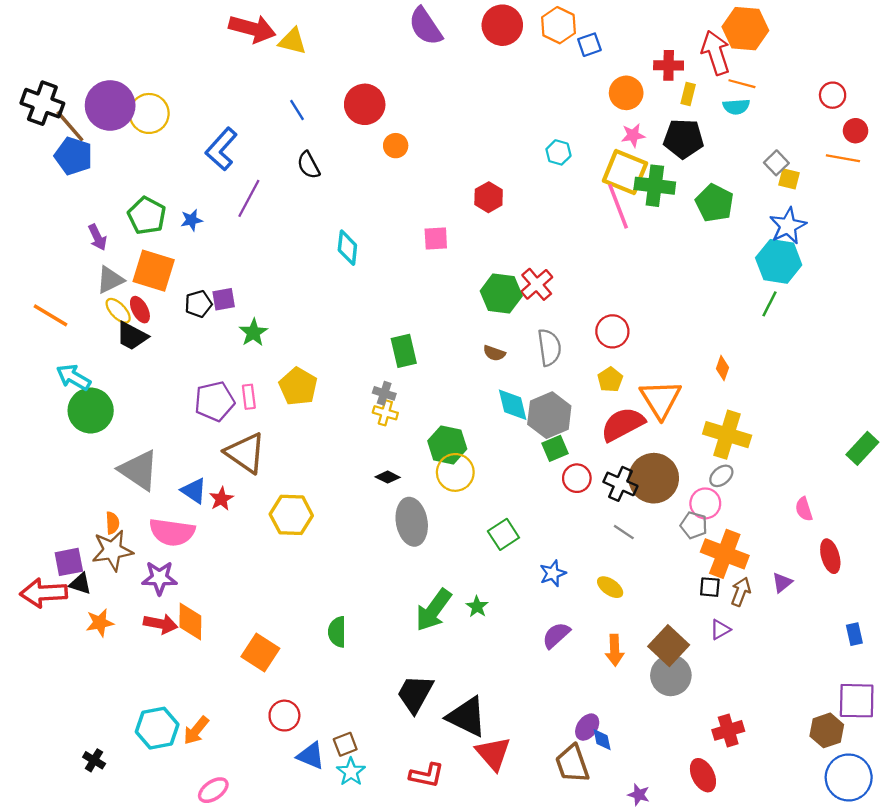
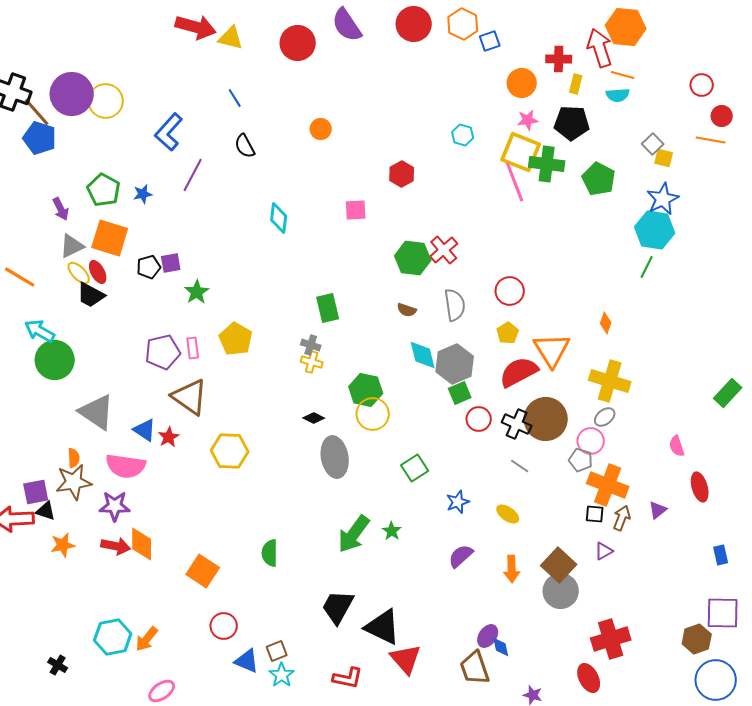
red circle: (365, 104) -> (298, 43), moved
red cross: (728, 730) -> (611, 639), size x1.4

